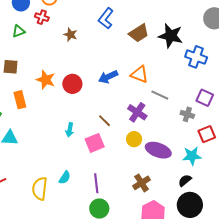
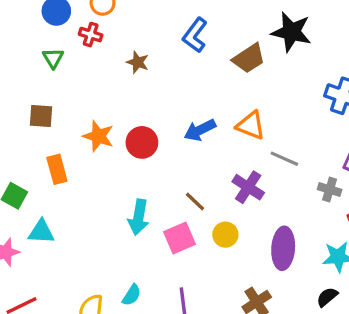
green triangle: (19, 31) -> (53, 58), turned -40
black star: (171, 36) -> (291, 32), moved
cyan arrow: (70, 130) -> (138, 217), size x1.5
yellow circle: (134, 139) -> (225, 235), moved
purple ellipse: (158, 150) -> (283, 248), turned 75

